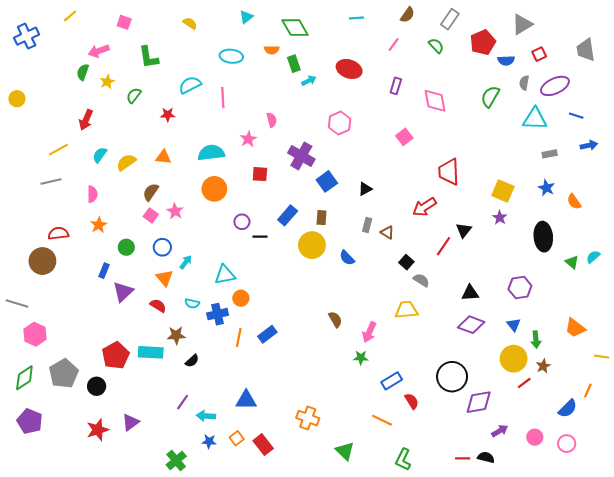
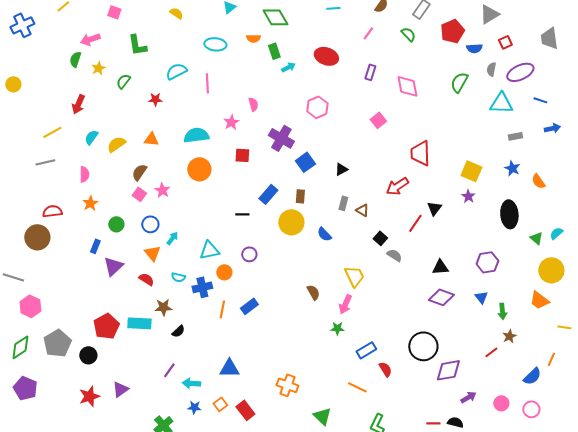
purple circle: (242, 222) -> (249, 254), moved
yellow trapezoid: (406, 310) -> (354, 276), moved, turned 70
yellow circle: (514, 359) -> (551, 270), moved

